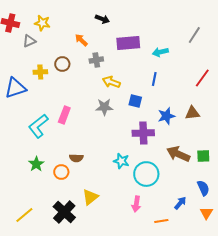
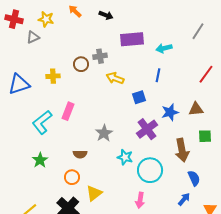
orange arrow: (81, 40) -> (75, 11), moved
brown circle: (62, 64) -> (81, 64), moved
yellow cross: (40, 72) -> (53, 76), moved
blue square: (135, 101) -> (139, 97), turned -32
gray star: (104, 107) -> (104, 133), moved, turned -30
purple cross: (143, 133) -> (147, 129), turned -35
brown arrow: (178, 154) -> (182, 150), turned -125
green square: (203, 156) -> (205, 136), moved
orange circle: (61, 172) -> (72, 177), moved
blue semicircle: (203, 188) -> (194, 178), moved

